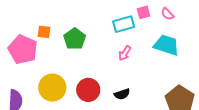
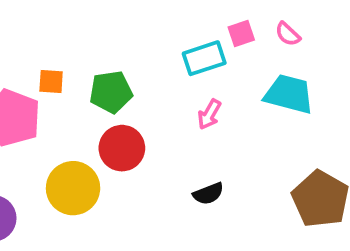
green pentagon: (75, 39) -> (111, 92), turned 30
red circle: (88, 90) -> (122, 148), moved

